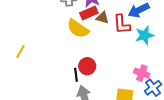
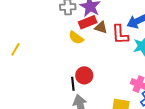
yellow semicircle: (78, 29) -> (76, 38), size x0.7
yellow line: (21, 52) -> (15, 49), moved

